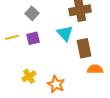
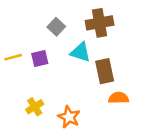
gray square: (32, 13) -> (56, 27), moved
cyan triangle: (65, 33) -> (80, 52), turned -30

